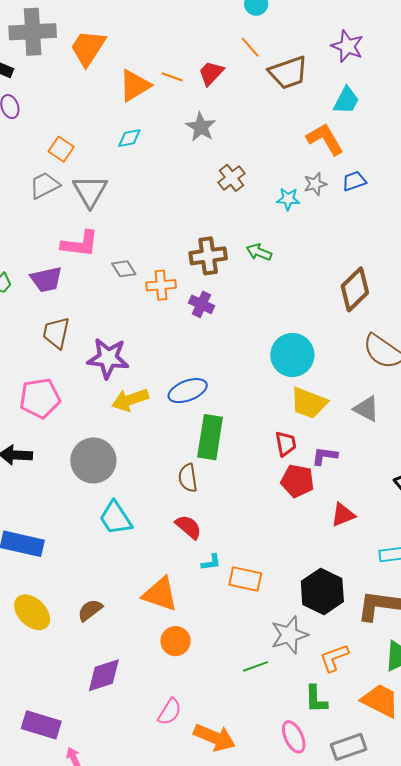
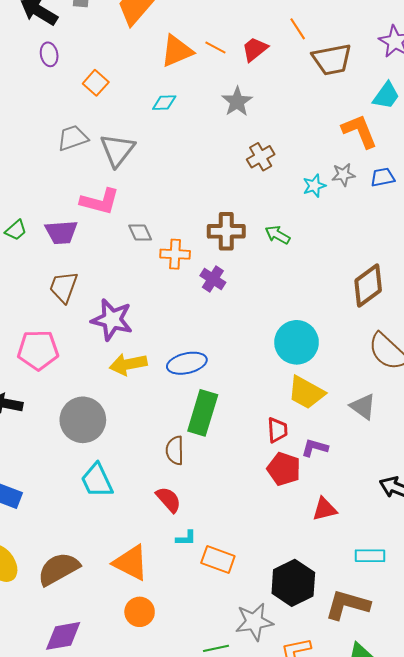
orange square: (61, 149) -> (96, 83), moved
cyan star: (288, 199) -> (314, 186), turned -30
brown semicircle: (90, 610) -> (59, 569), size x1.6

